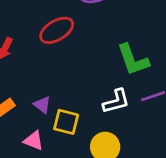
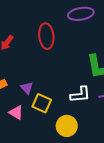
red ellipse: (57, 30) -> (46, 36), turned -75

